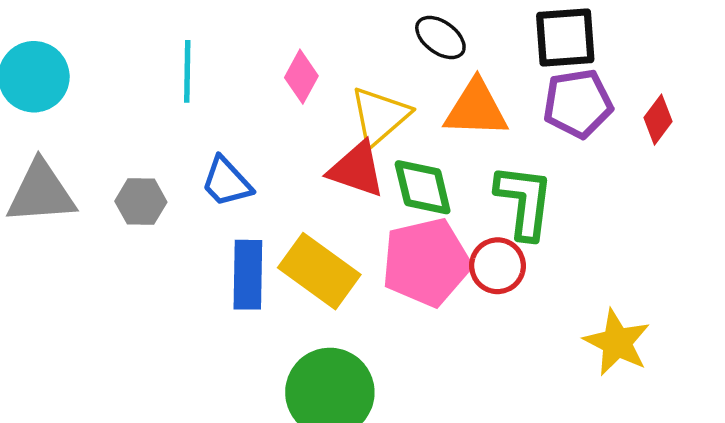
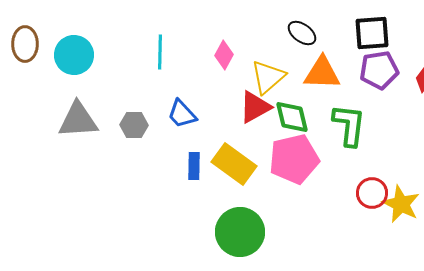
red triangle: (357, 169) -> (255, 107), turned -48
red circle: (498, 266) -> (372, 193), moved
blue rectangle: (248, 275) -> (194, 166), size x0.7

